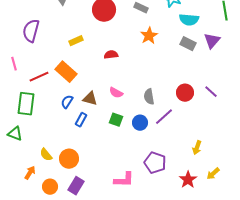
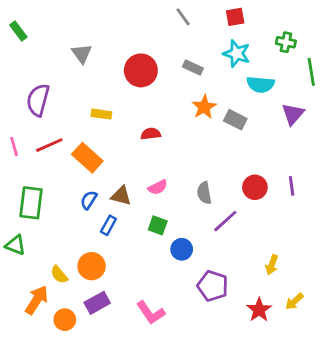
yellow rectangle: (76, 41) -> (101, 114), turned 32
gray rectangle: (188, 44) -> (235, 120), moved
red line: (39, 77) -> (49, 145), moved
purple line: (211, 92) -> (292, 186), turned 40
pink semicircle: (116, 93) -> (158, 187), turned -56
blue circle: (140, 123) -> (182, 249), moved
orange circle: (69, 159) -> (92, 266), moved
orange arrow: (30, 173) -> (37, 300), size x1.5
pink L-shape: (124, 180) -> (151, 313), moved, turned 55
purple rectangle: (76, 186) -> (97, 303), moved, turned 30

